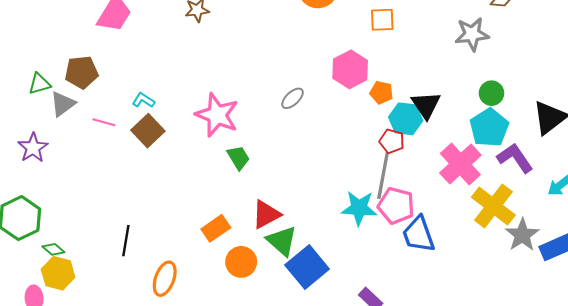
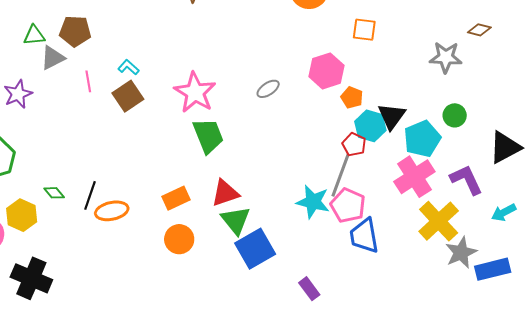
pink line: (104, 122) -> (88, 81), turned 55
cyan pentagon: (489, 128) -> (422, 139), moved
green trapezoid: (238, 158) -> (208, 136), size x1.5
green diamond: (53, 249) -> (54, 193), moved
orange circle: (241, 262) -> (179, 239), moved
orange ellipse: (165, 279) -> (112, 211), moved, turned 48

